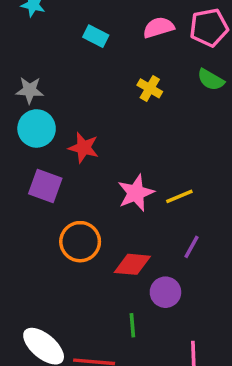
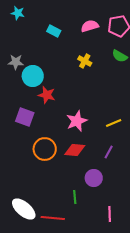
cyan circle: (37, 128) -> (33, 76), moved
yellow line: (179, 196) -> (114, 123), moved
red diamond: (132, 264) -> (75, 150), moved

